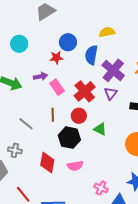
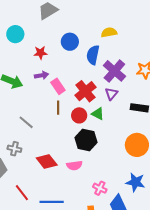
cyan circle: (19, 44) -> (15, 34), moved
red star: (56, 58) -> (40, 53), moved
brown line: (53, 115) -> (58, 108), moved
green triangle: (100, 129) -> (98, 114), moved
black hexagon: (69, 138) -> (86, 140), moved
red diamond: (47, 162) -> (47, 162), turned -50

